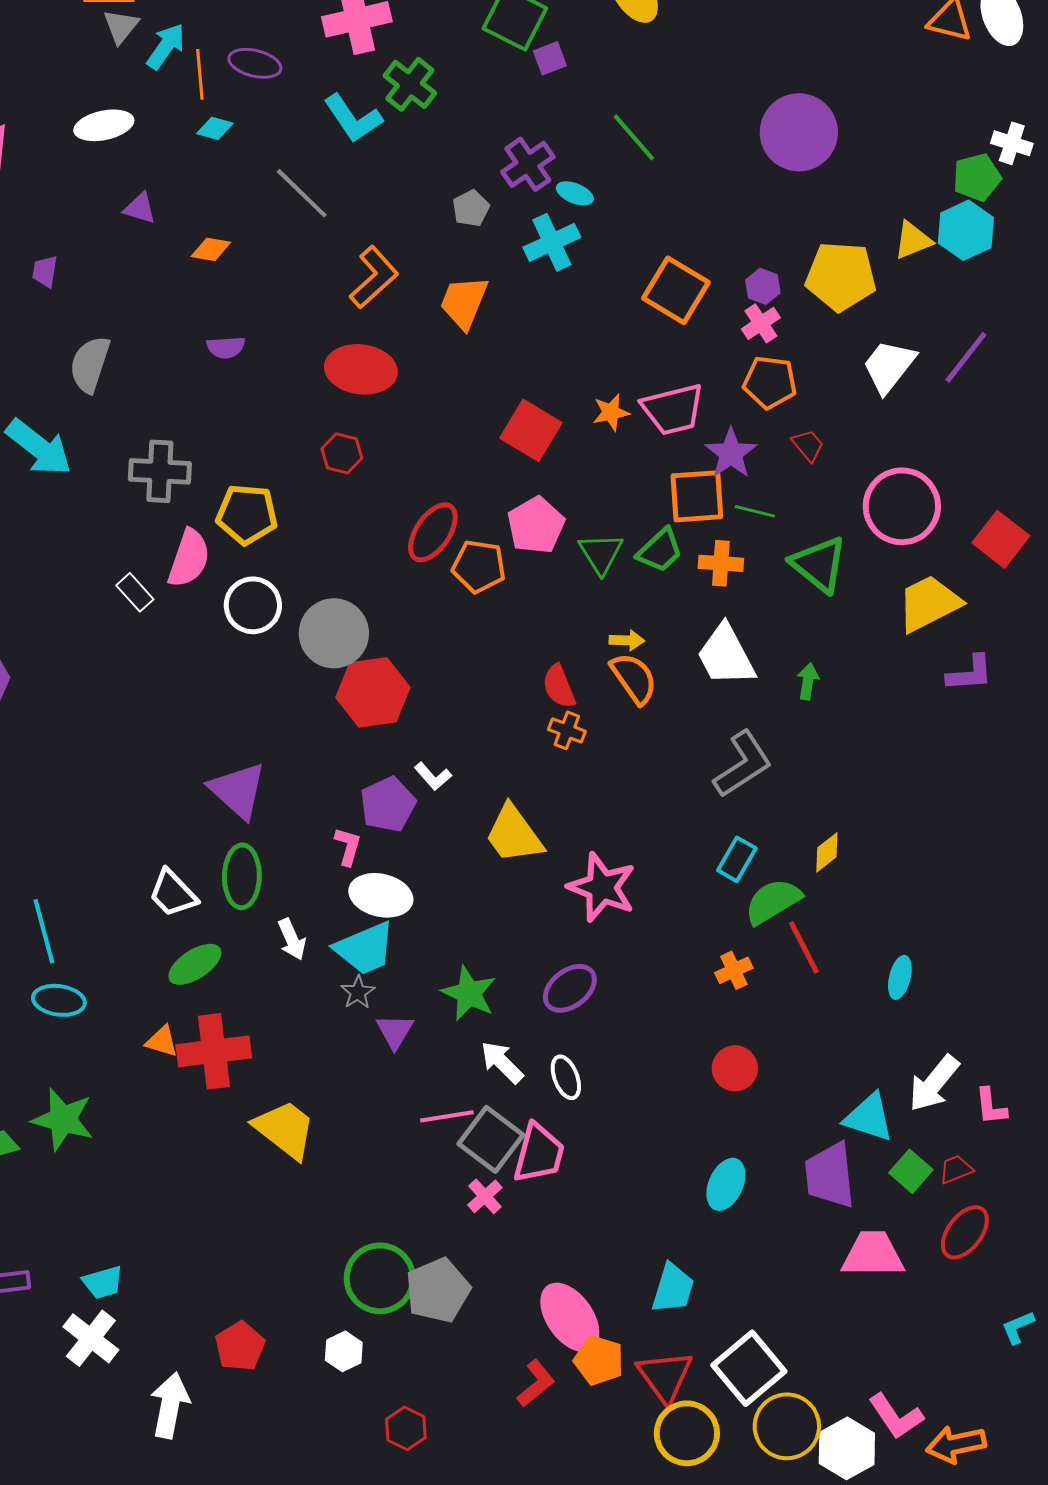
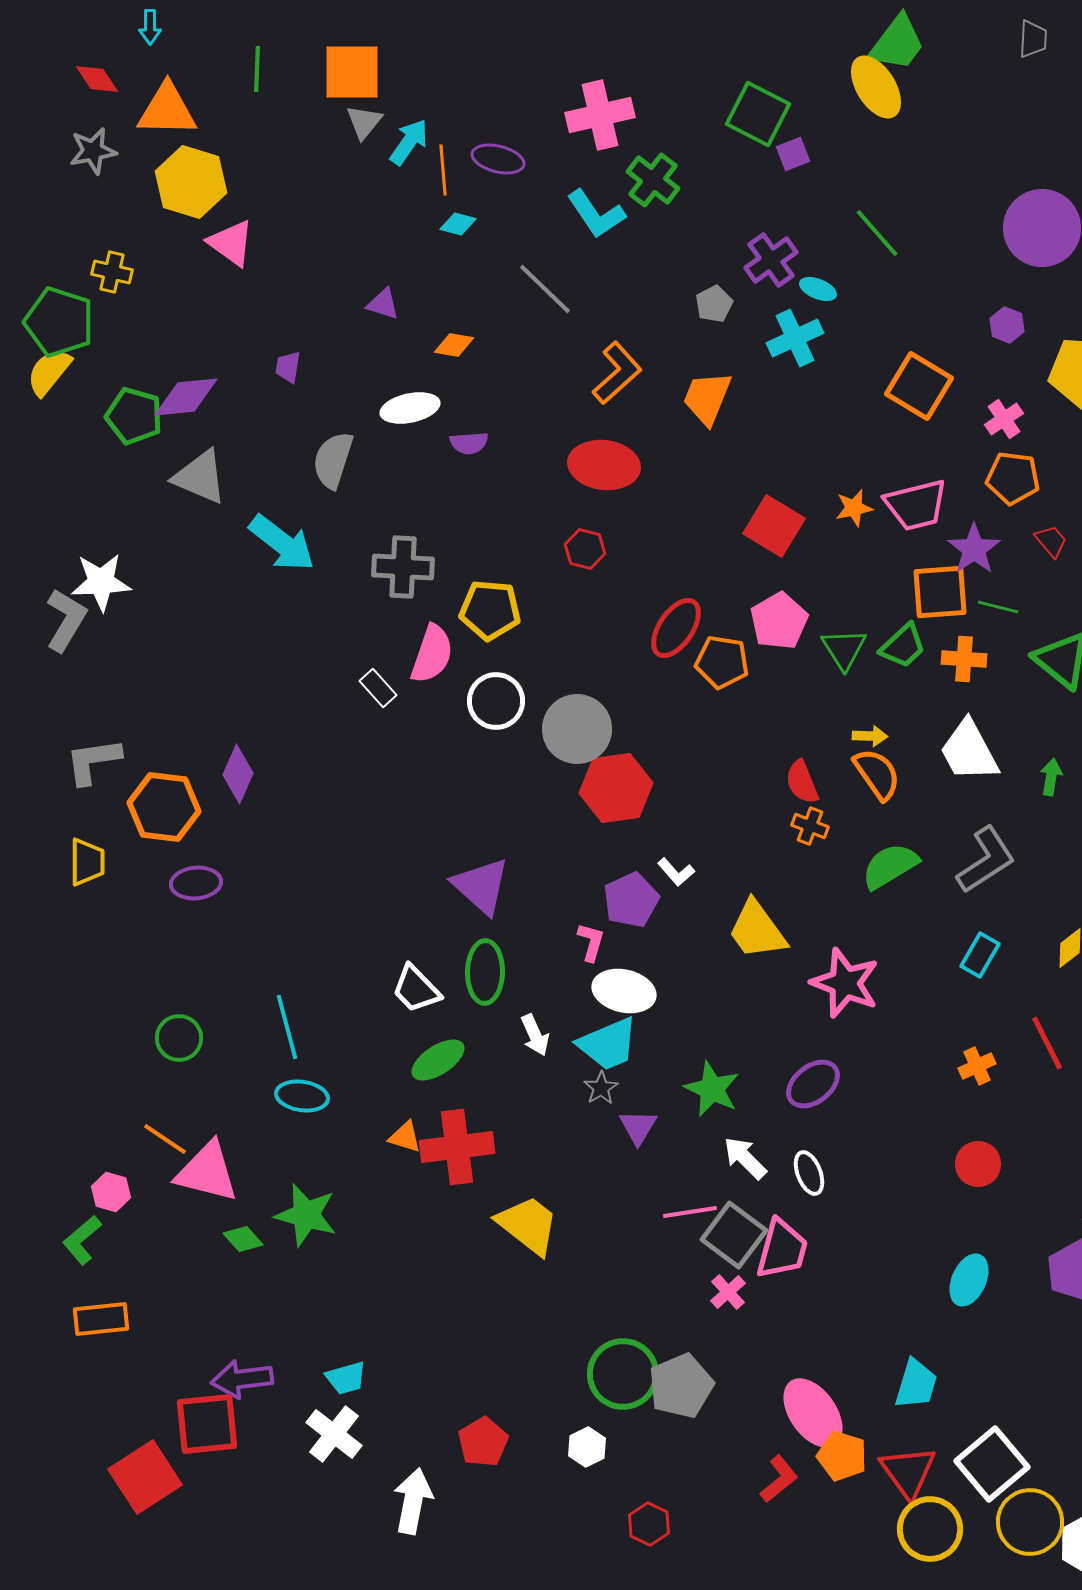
white ellipse: (104, 125) -> (410, 408), moved
purple hexagon: (763, 286) -> (1007, 325), moved
green semicircle: (773, 901) -> (890, 866), moved

